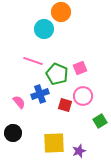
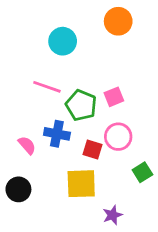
orange circle: (61, 12) -> (118, 21), moved
blue cross: (40, 94) -> (57, 134), turned 30
yellow square: (54, 143) -> (81, 184), moved

